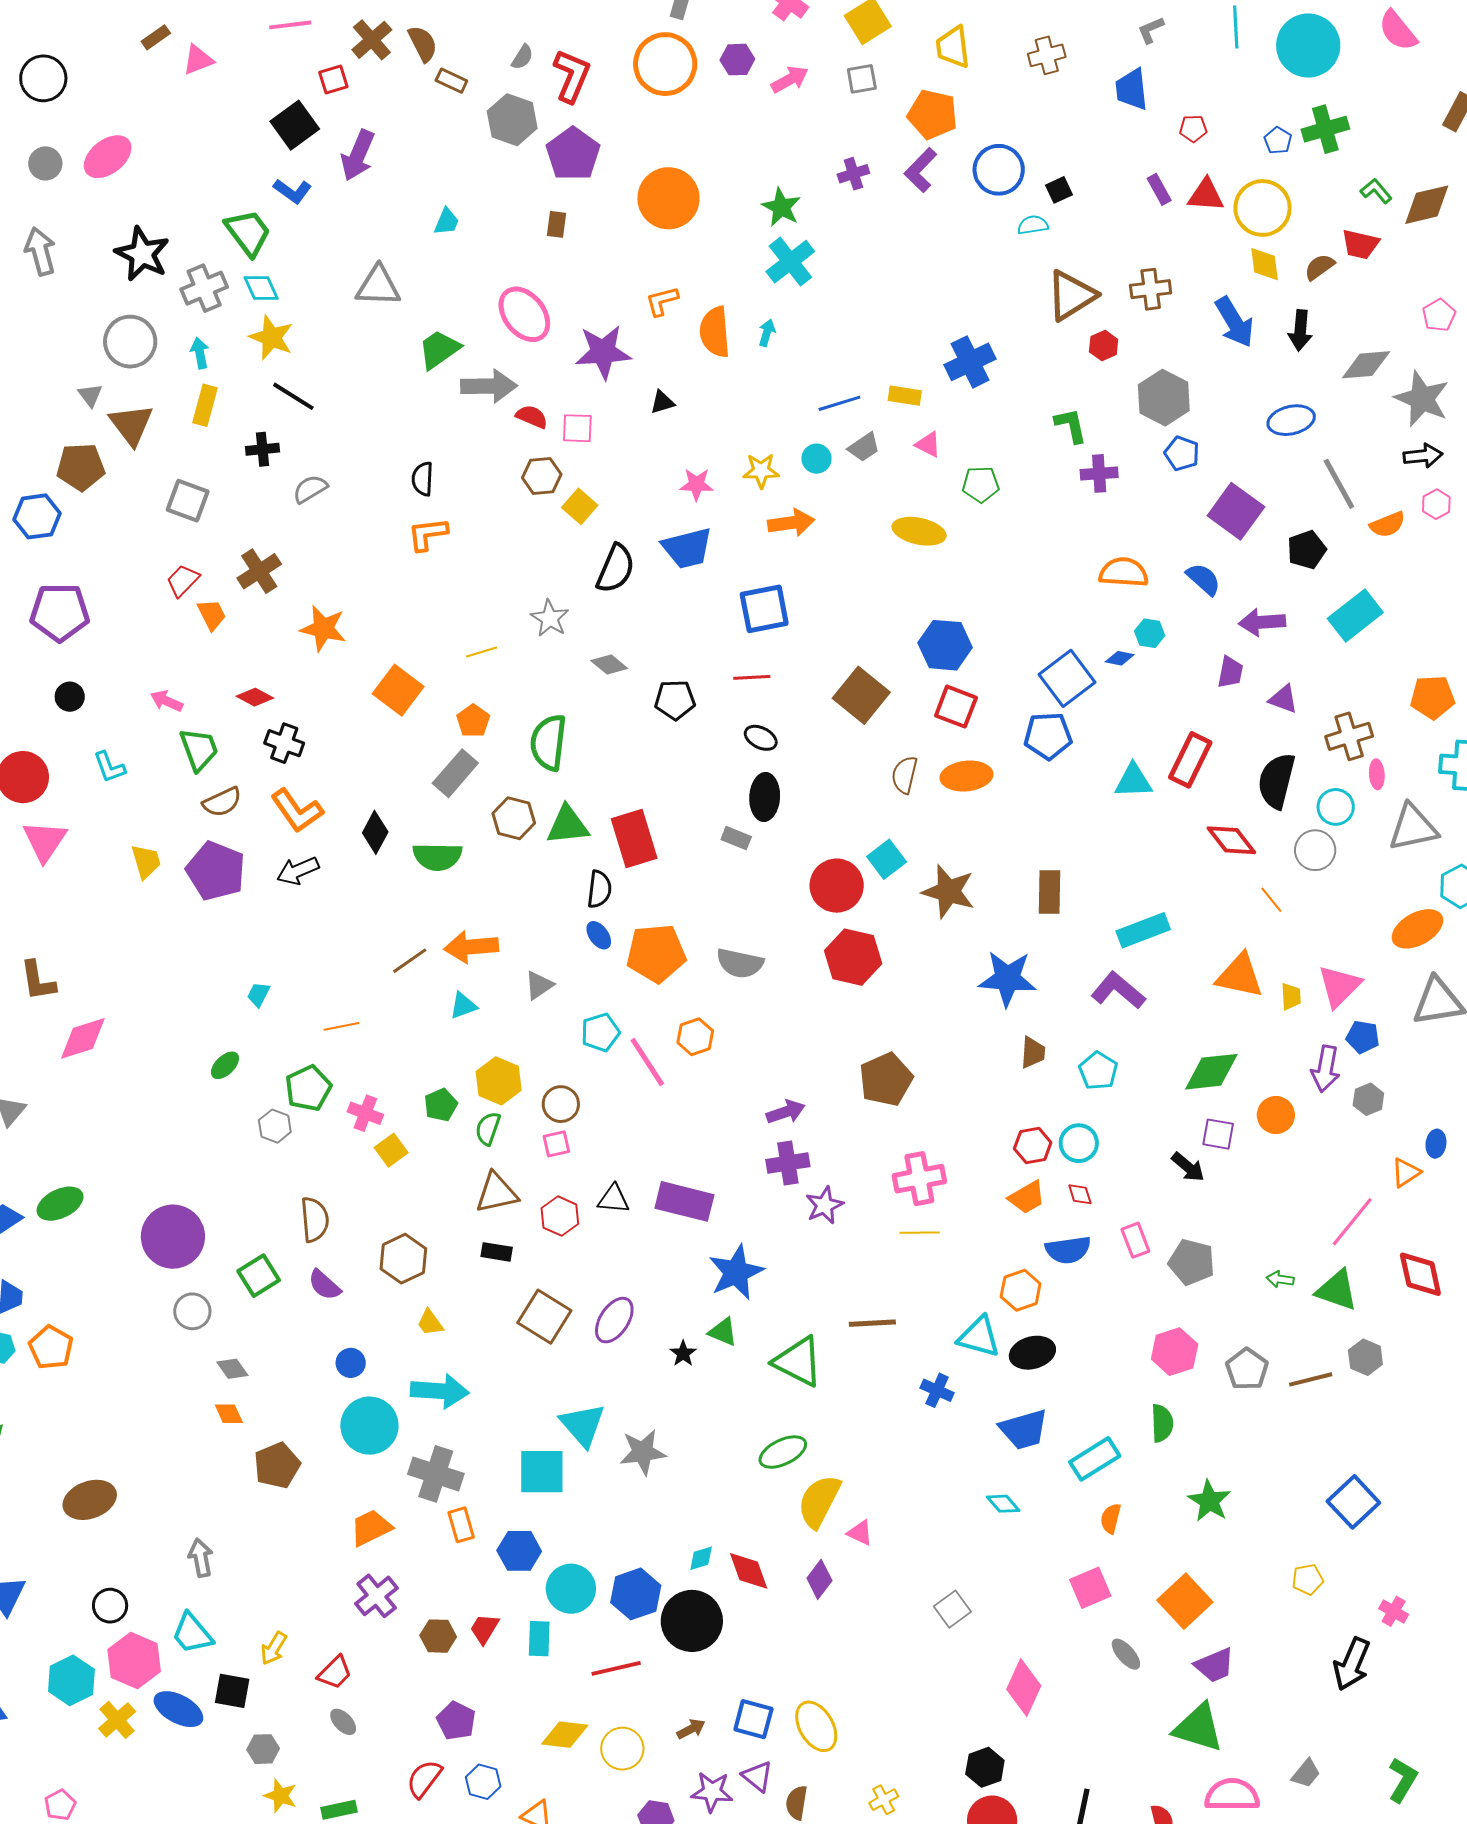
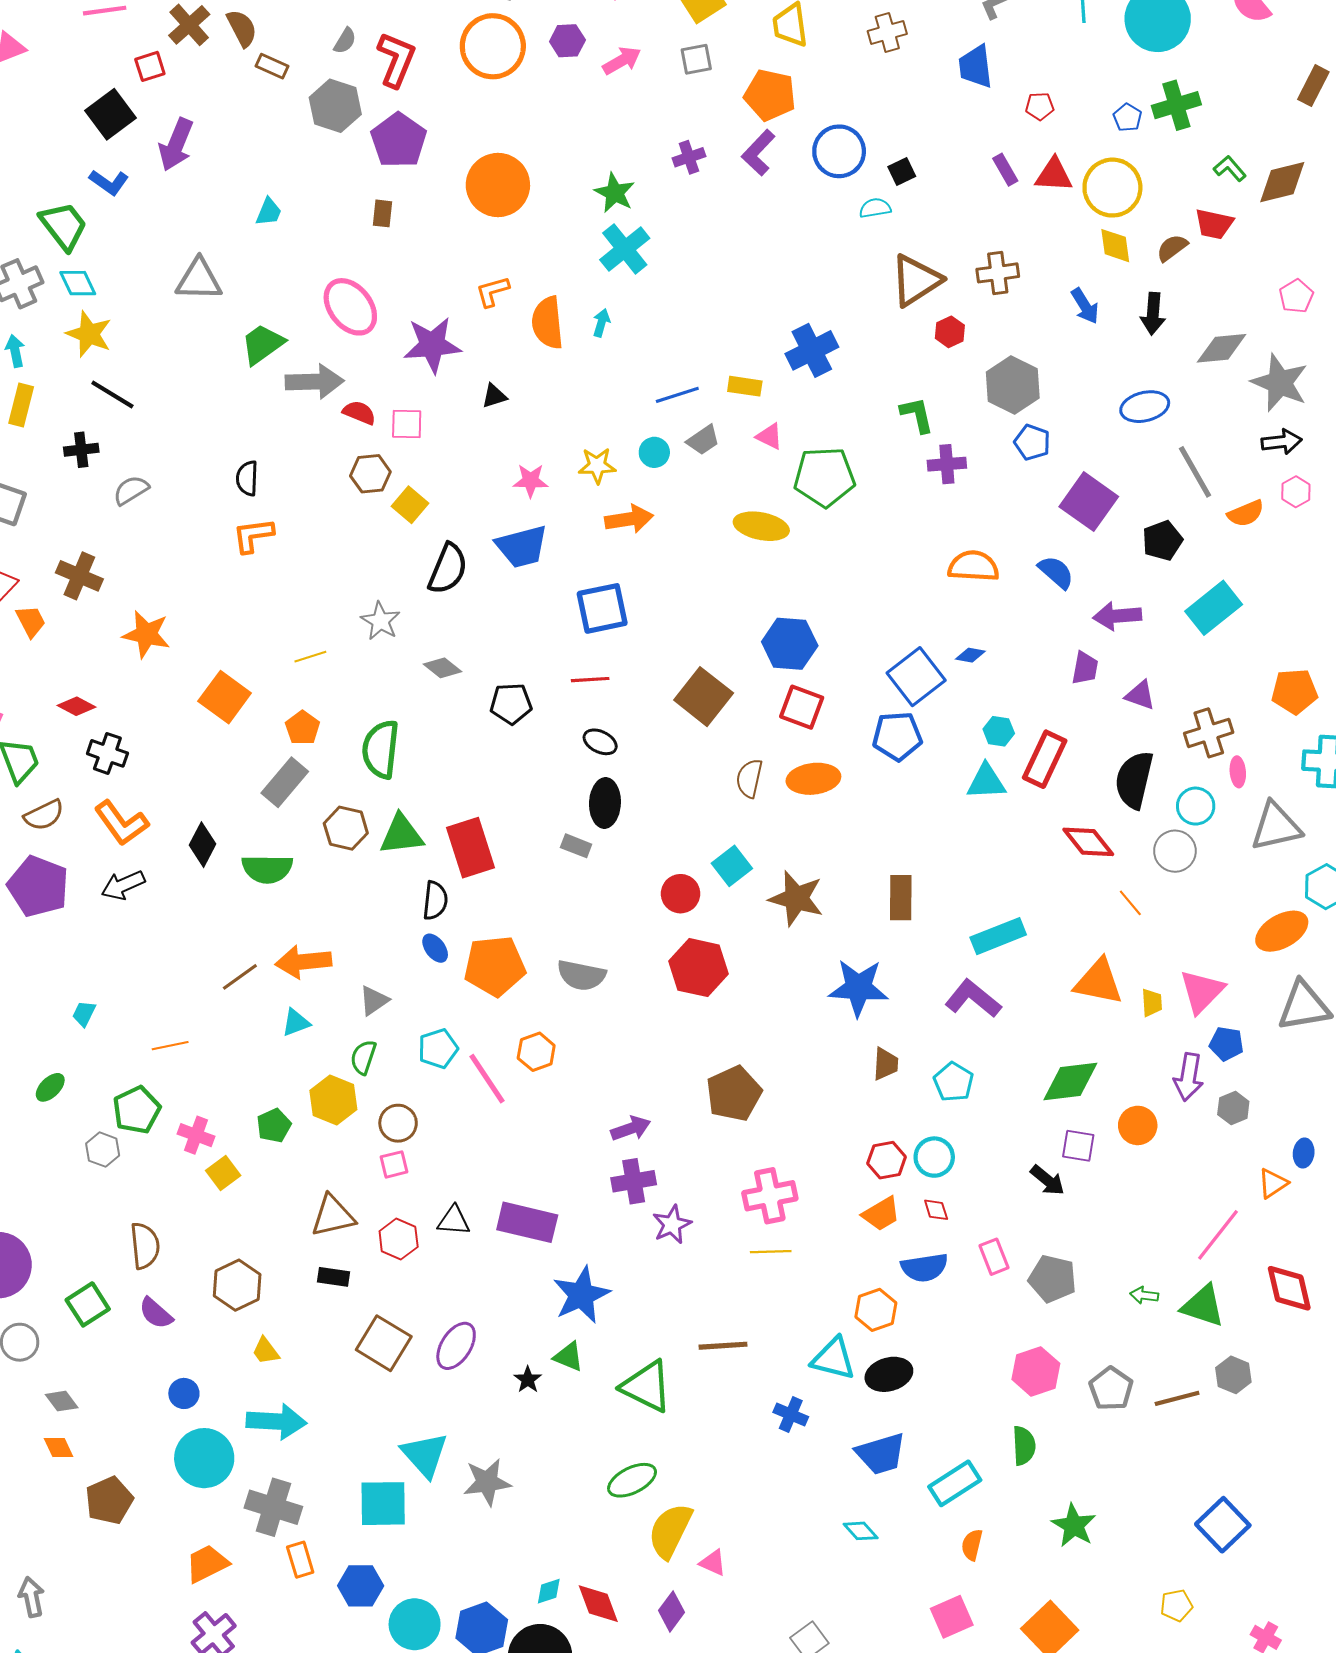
blue arrow: (1235, 322) -> (1085, 306), size x0.7
green pentagon: (981, 484) -> (824, 477), size x1.6
brown cross: (259, 571) -> (79, 576), turned -33
cyan hexagon: (1150, 633) -> (999, 731), moved
red circle: (837, 886) -> (681, 894), size x0.7
green semicircle: (488, 1129) -> (363, 1057), moved

